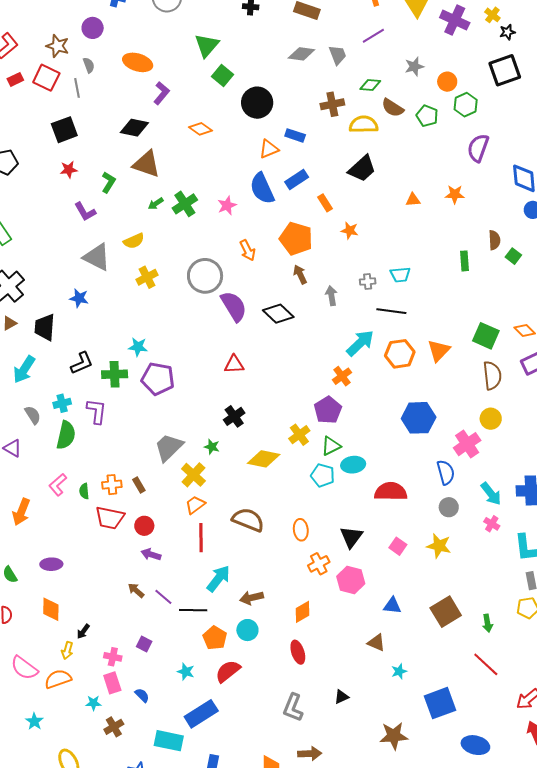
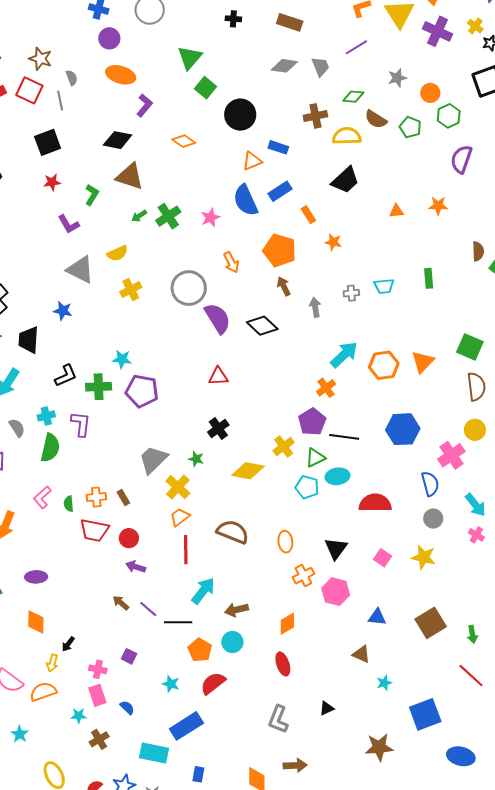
purple circle: (93, 28) -> (109, 38), moved
green rectangle: (465, 261) -> (429, 278), moved
black line: (391, 311) -> (344, 437), moved

